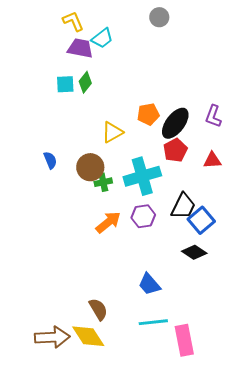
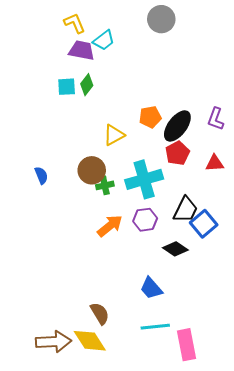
gray circle: (159, 17) -> (161, 19), size x1.4
blue semicircle: (50, 160) -> (41, 175), moved
black diamond: (194, 252) -> (175, 249), moved

